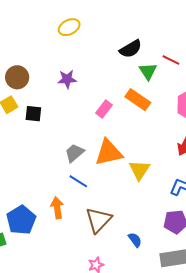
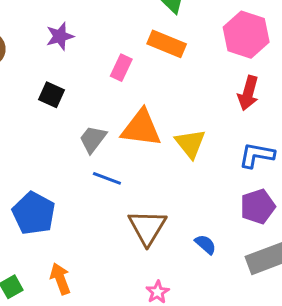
black square: (33, 114) -> (52, 95), moved, turned 30
orange triangle: (109, 153) -> (141, 128), turned 32
orange arrow: (57, 208) -> (60, 279), moved
blue pentagon: (21, 220) -> (34, 213), moved

